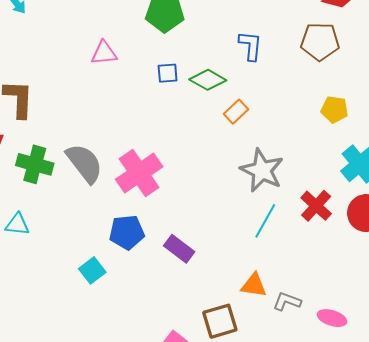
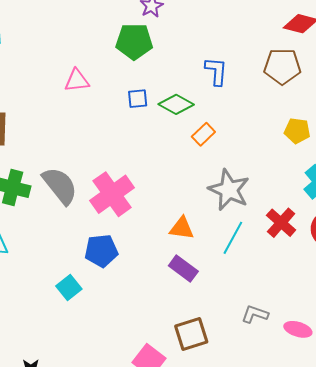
purple rectangle: (179, 249) -> (183, 268), moved
orange triangle: (254, 285) -> (182, 228), moved

